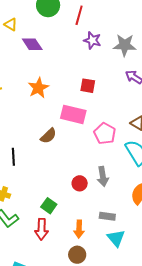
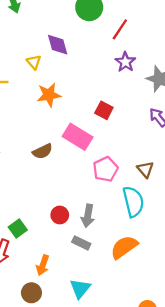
yellow triangle: (11, 24) -> (34, 62), moved
gray rectangle: (107, 216) -> (81, 243), moved

